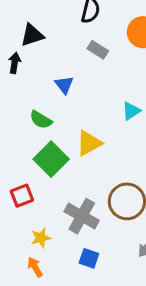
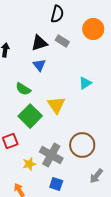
black triangle: (32, 35) -> (39, 43), moved
yellow triangle: (89, 143) -> (56, 105), turned -36
yellow star: (41, 238) -> (29, 164), moved

